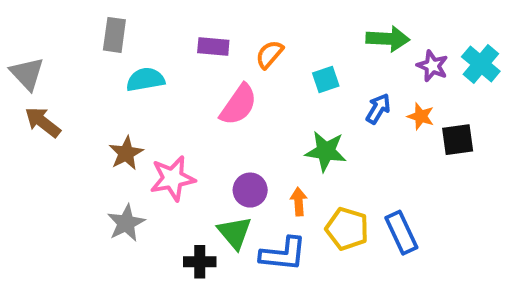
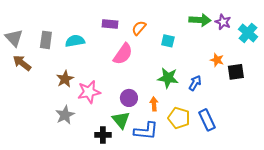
gray rectangle: (114, 35) -> (46, 40), moved
purple star: (432, 66) -> (223, 22), moved
cyan square: (326, 79) -> (168, 41), turned 32
blue arrow: (378, 109) -> (195, 83), moved

